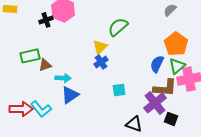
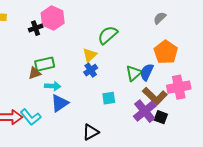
green rectangle: (30, 56) -> (45, 64), moved
green triangle: (177, 66) -> (134, 73), moved
brown L-shape: (165, 88) -> (155, 96), turned 40
black square: (171, 119) -> (161, 117), moved
black triangle: (134, 124) -> (91, 132), moved, turned -48

